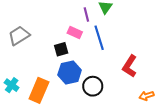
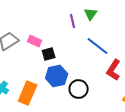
pink rectangle: (75, 32) -> (35, 41), moved
blue line: (99, 38) -> (98, 46), moved, turned -35

